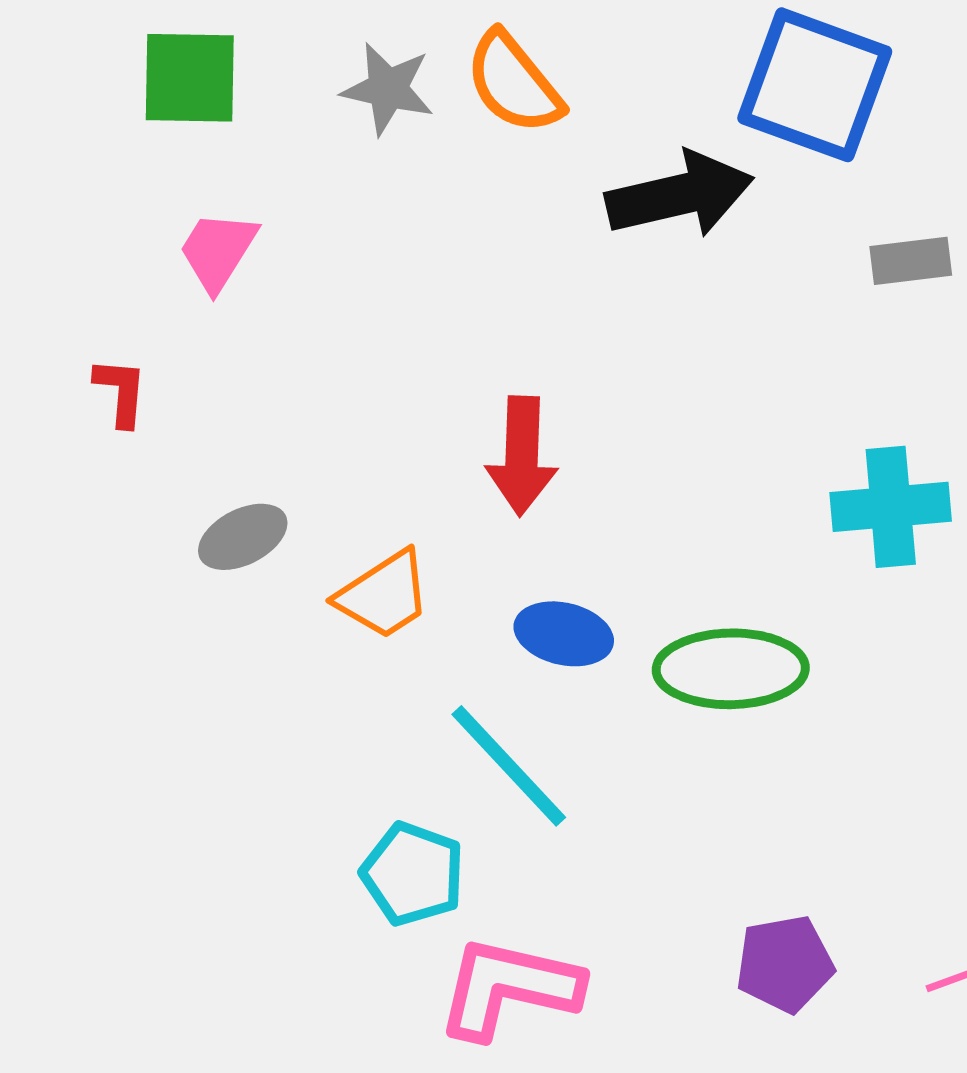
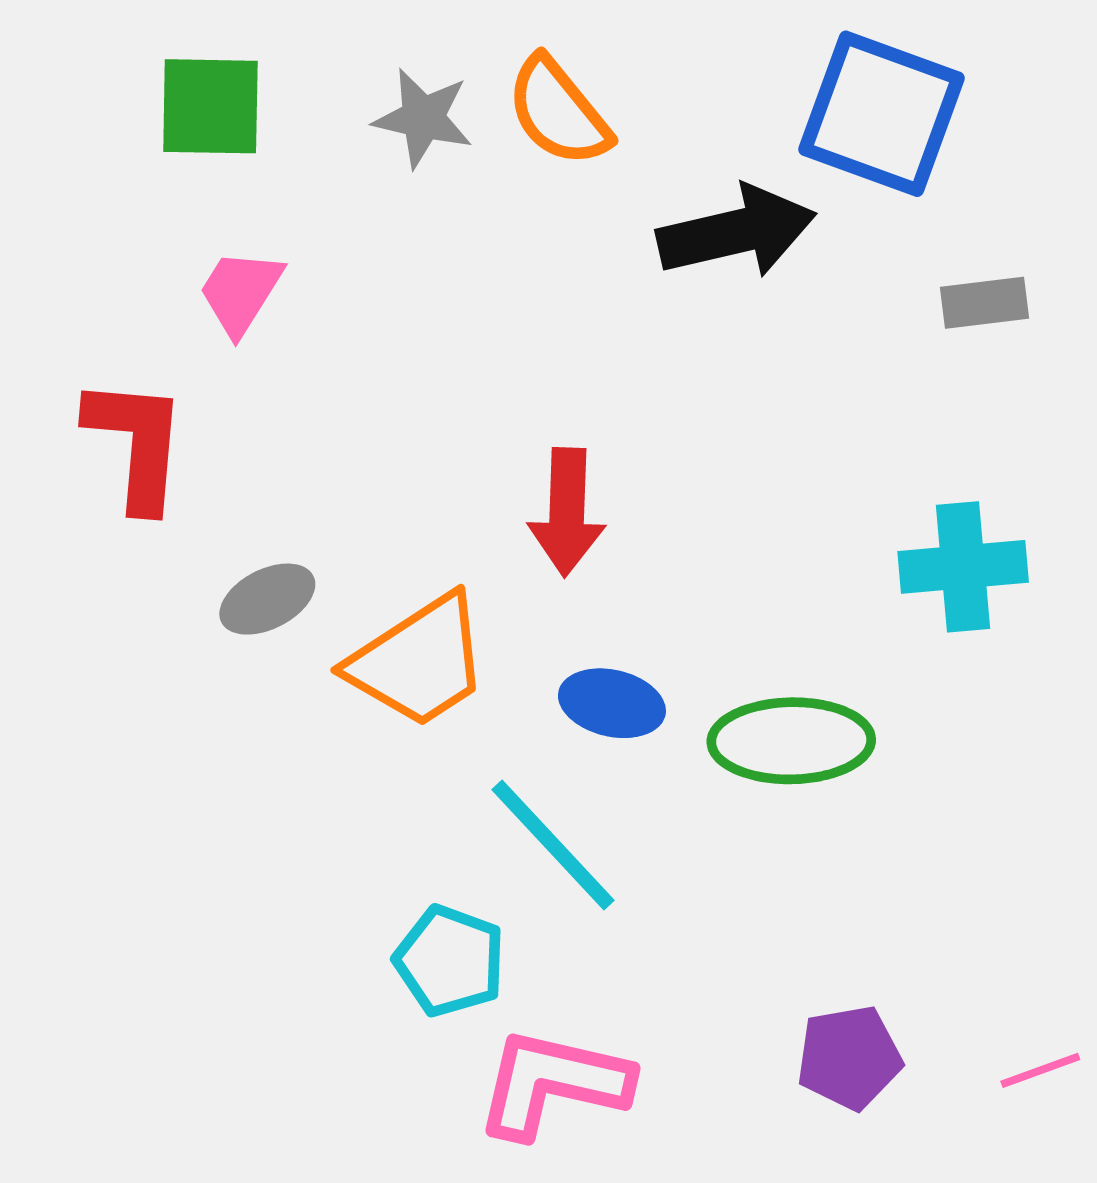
red L-shape: (121, 392) -> (136, 443), size x1.8
orange trapezoid: (384, 595) -> (419, 661), size x1.4

